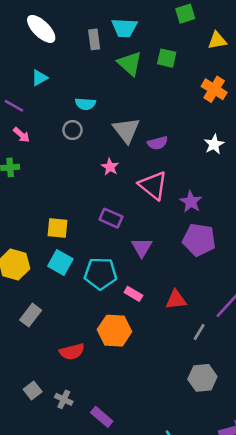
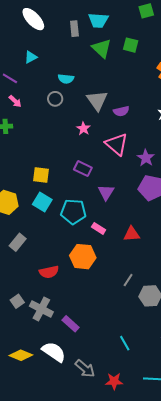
gray line: (199, 332) -> (128, 280), moved
gray cross: (64, 399) -> (41, 309), size x1.6

